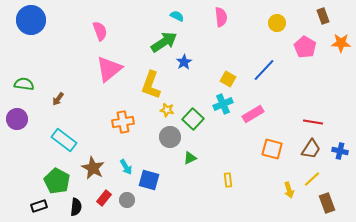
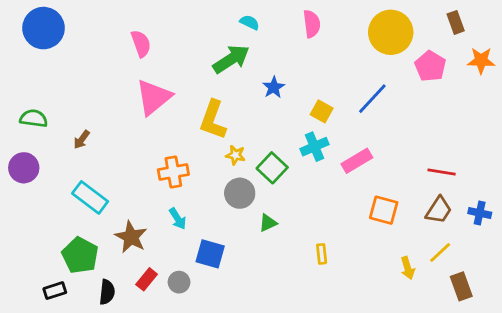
yellow circle: (277, 23) -> (391, 32), size x1.8
blue star: (184, 62) -> (274, 87), moved
cyan arrow: (126, 167) -> (178, 219), moved

